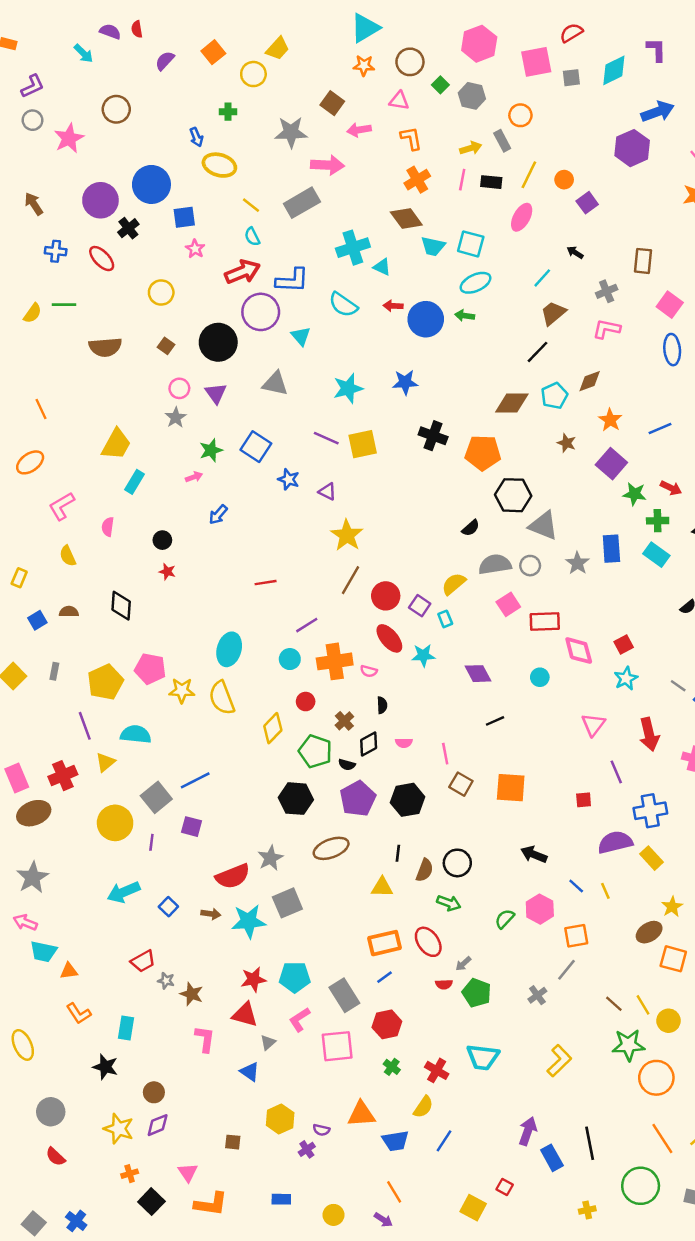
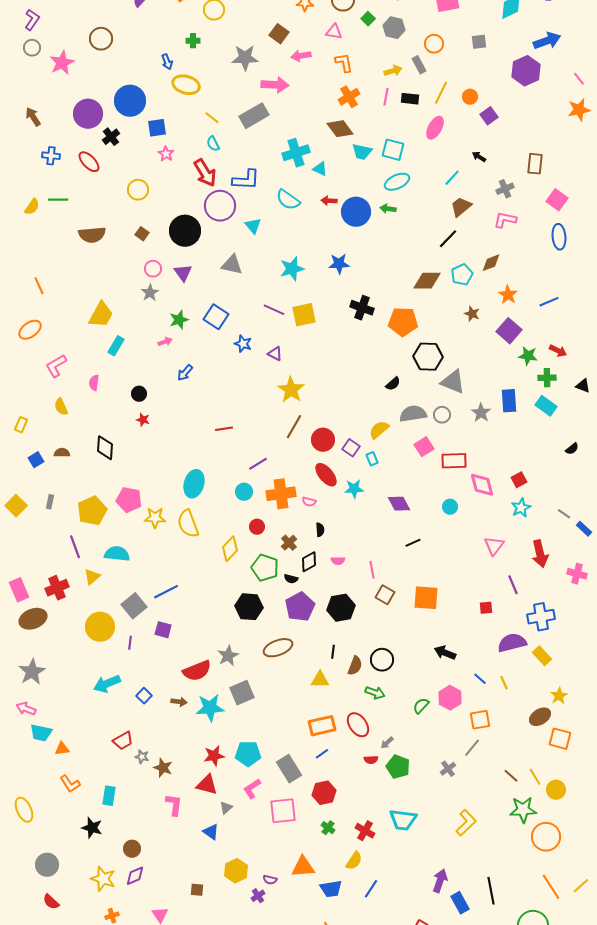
gray square: (571, 78) -> (479, 42), moved
purple L-shape: (33, 86) -> (32, 20), turned -30
red arrow: (242, 272) -> (205, 173), turned 80

